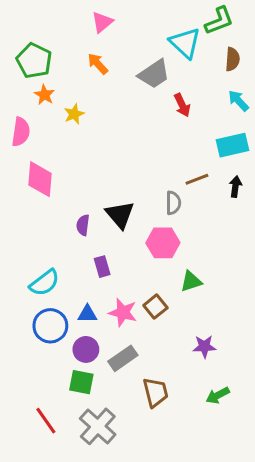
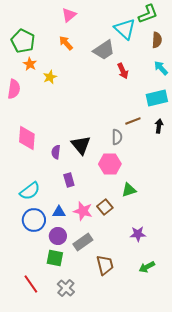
pink diamond: (40, 179) -> (27, 138), moved
gray cross: (98, 426) -> (66, 288), size x0.7

